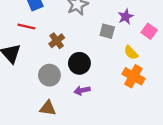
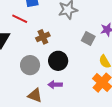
brown triangle: (48, 108) -> (35, 95), moved

